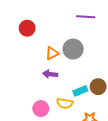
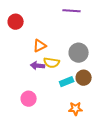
gray circle: (73, 49) -> (79, 53), moved
yellow semicircle: (65, 103) -> (52, 63), moved

